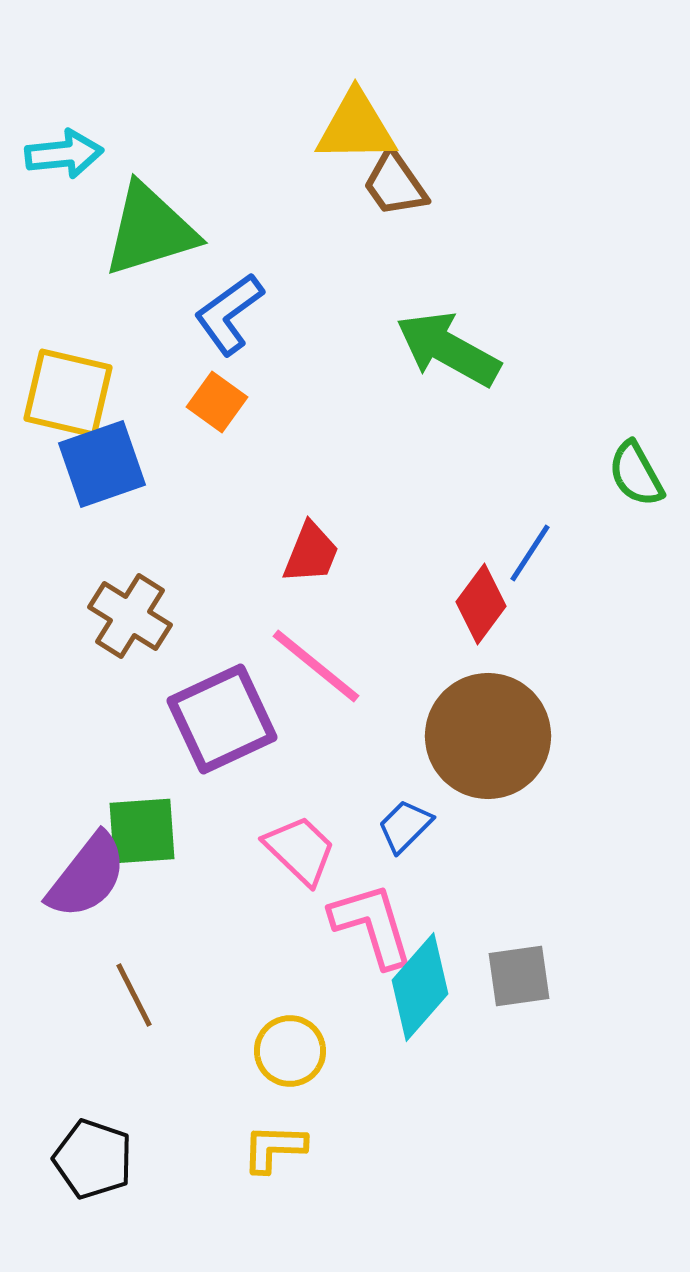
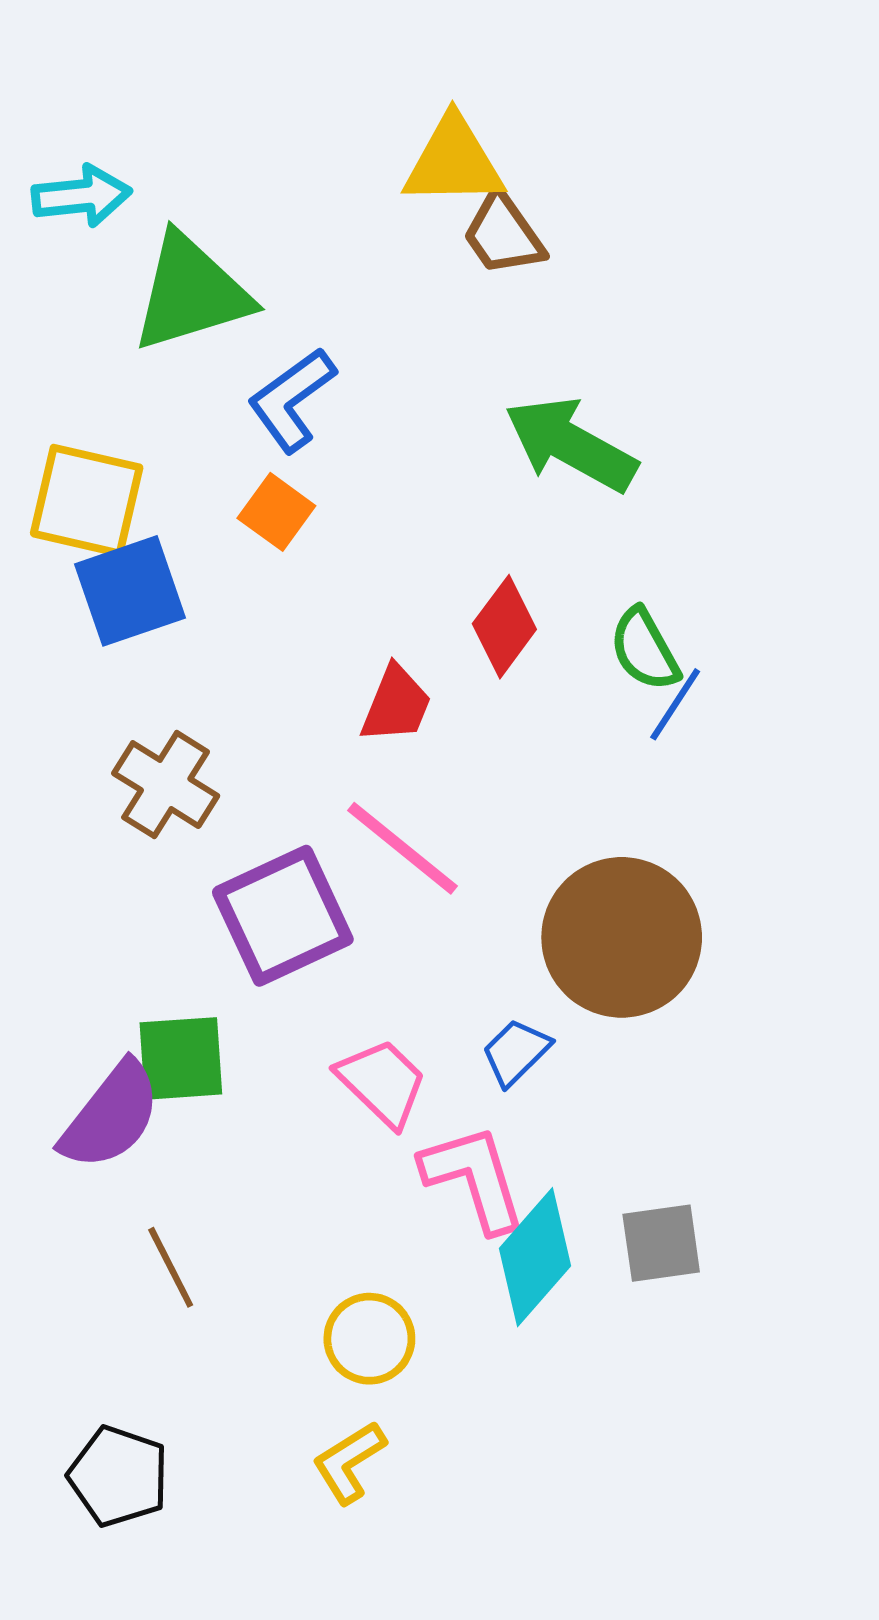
green semicircle: (636, 474) -> (645, 649), moved
red diamond: (481, 604) -> (504, 627), moved
yellow L-shape: (274, 1148) -> (349, 1462), turned -34

